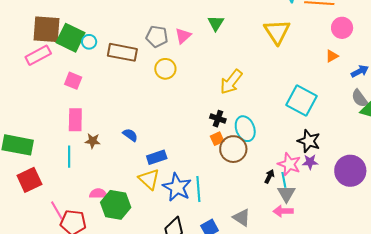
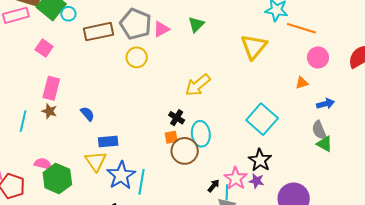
gray pentagon: (157, 37) -> (136, 24), size x1.4
brown rectangle: (122, 52) -> (99, 32), turned -36
pink rectangle: (75, 120) -> (51, 88), moved

